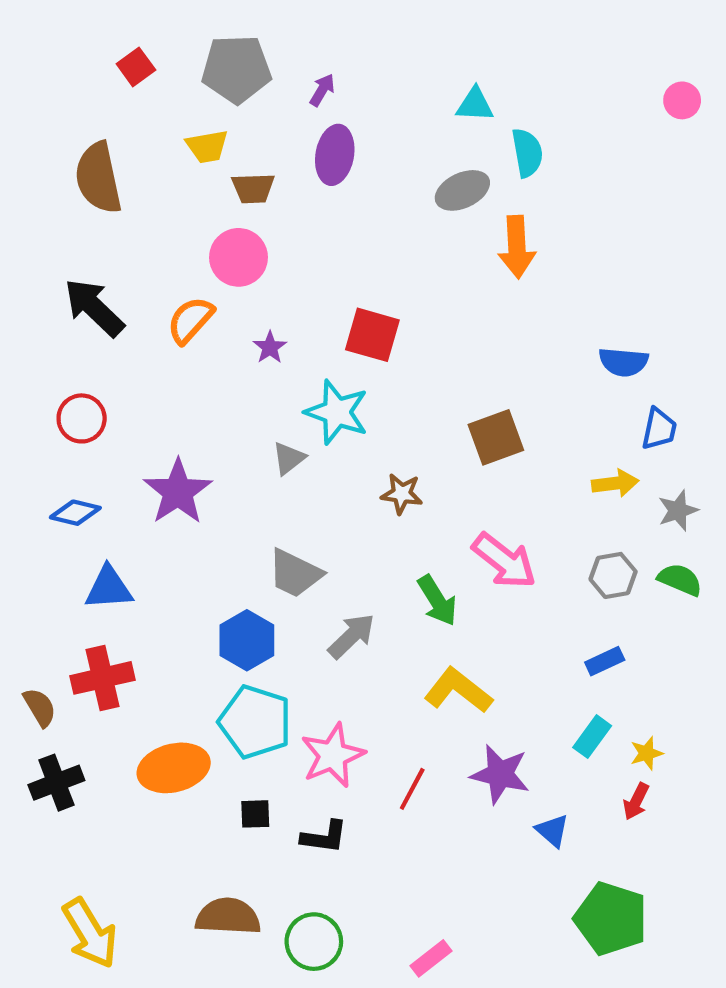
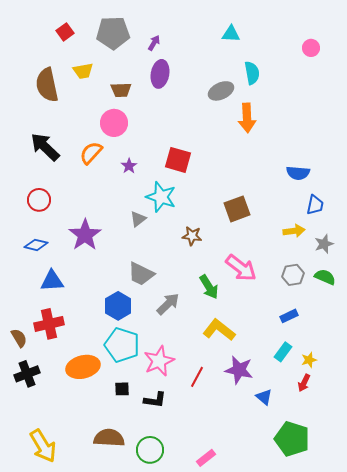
pink circle: (682, 100) -> (311, 48), moved
cyan triangle: (475, 105) -> (231, 34), moved
yellow trapezoid: (207, 146) -> (83, 71), moved

